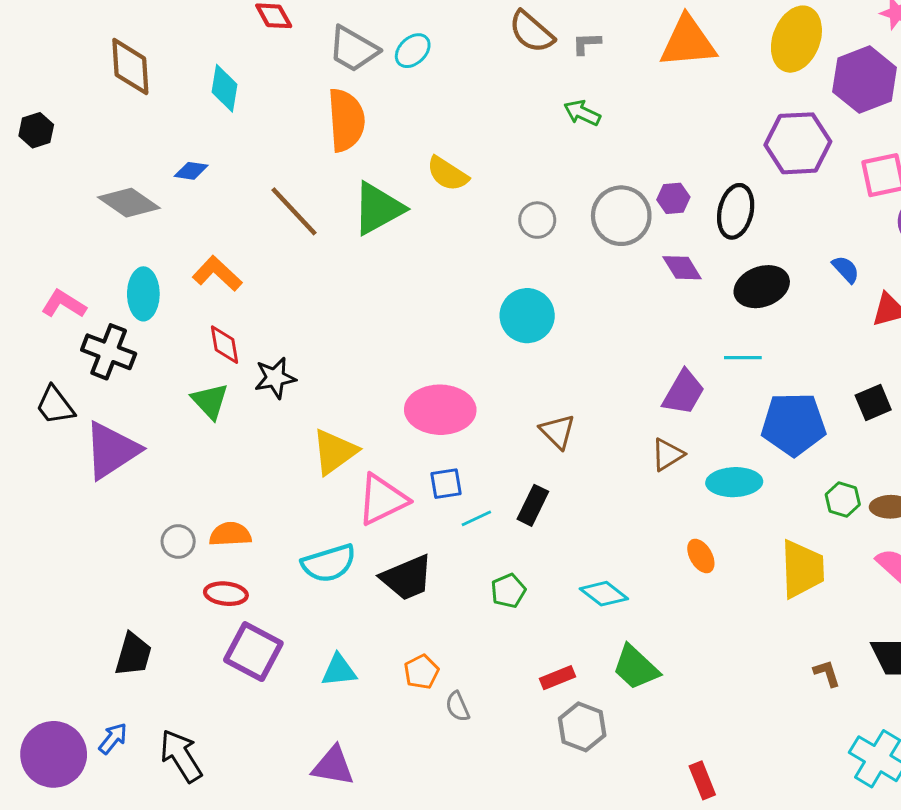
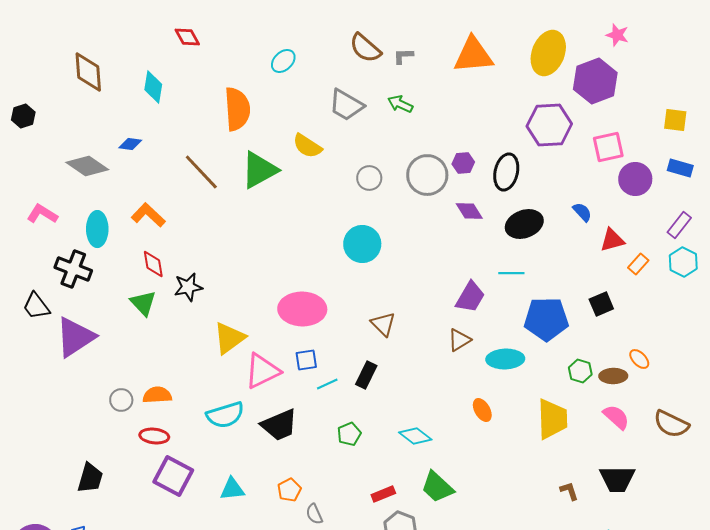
gray trapezoid: (353, 49) -> (346, 105), moved
pink L-shape: (64, 304) -> (42, 214), moved

